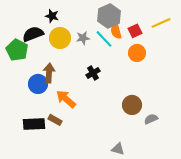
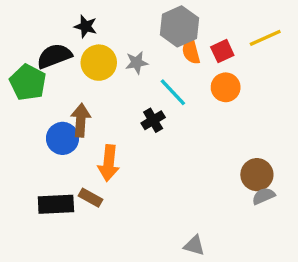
cyan line: (104, 39) -> (173, 92), moved
orange arrow: (66, 99) -> (109, 163), turned -125
brown circle: (132, 105) -> (257, 175), moved
gray semicircle: (151, 119) -> (263, 196), moved

